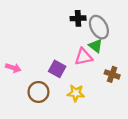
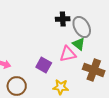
brown cross: (112, 74) -> (94, 70), size x1.5
brown circle: (38, 92) -> (17, 86), moved

